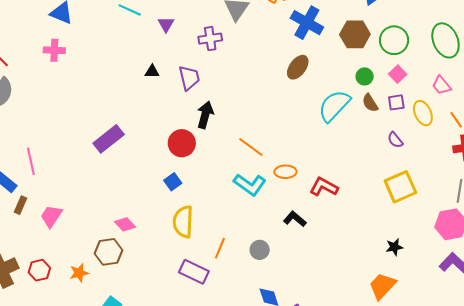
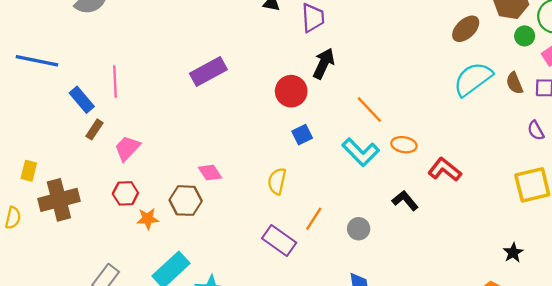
brown ellipse: (298, 67) -> (466, 29), moved
green circle: (365, 76) -> (525, 36), moved
blue square: (173, 182) -> (302, 135), moved
yellow semicircle: (183, 222) -> (277, 181), size x0.7
black star: (394, 247) -> (513, 253), turned -30
red hexagon: (39, 270) -> (125, 193), moved

